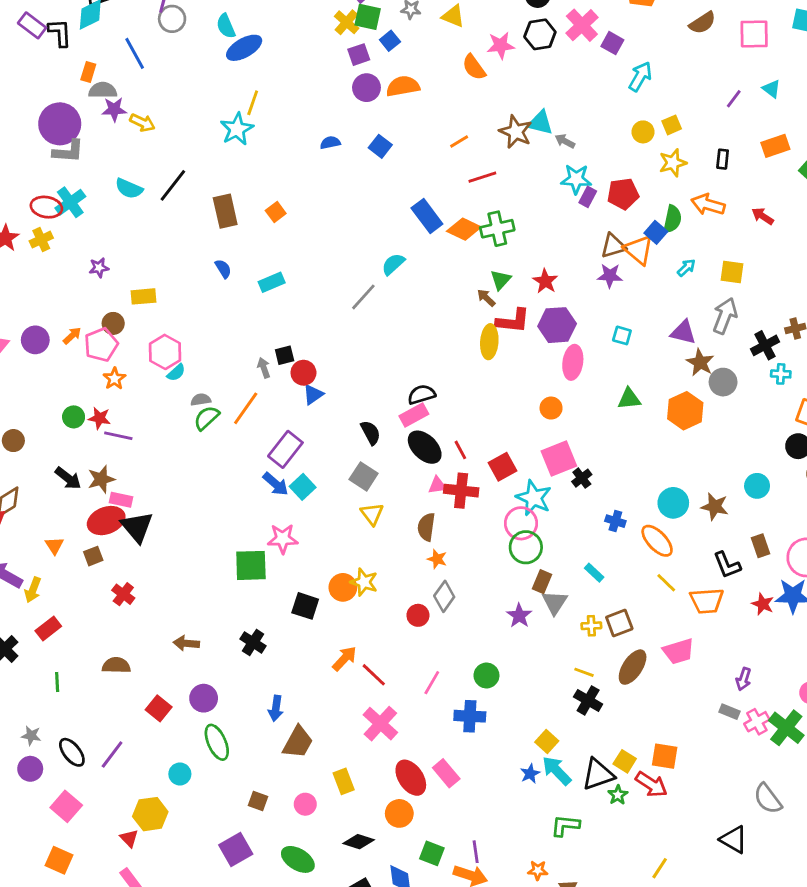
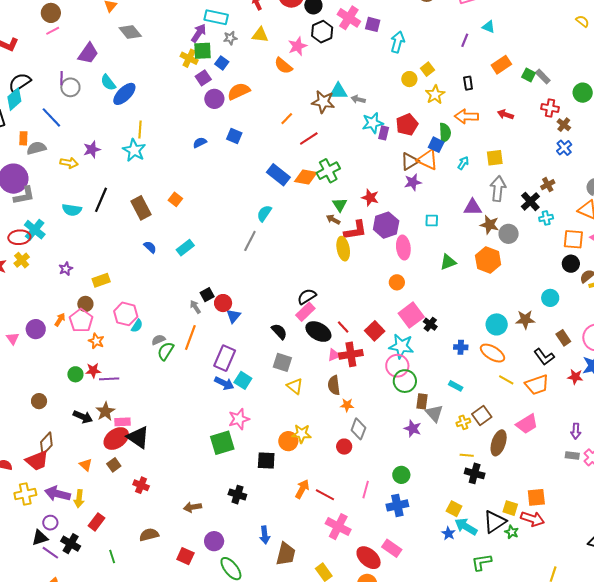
purple star: (114, 109) -> (92, 149), moved

